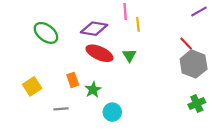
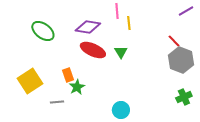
yellow square: (32, 86) -> (30, 81), size x1.4
green star: (93, 90) -> (77, 87), moved
cyan circle: (112, 112) -> (121, 110), moved

